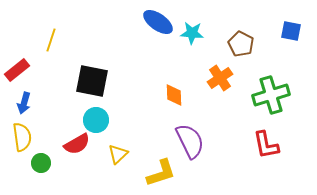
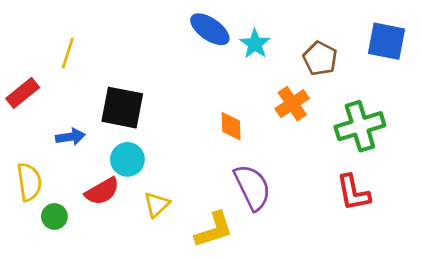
blue square: (291, 31) -> (386, 41), size x1.4
cyan star: (192, 33) -> (255, 44), turned 30
blue arrow: (24, 103) -> (70, 137), moved, turned -115

